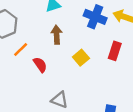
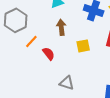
yellow square: (81, 58) -> (83, 46), turned 32

